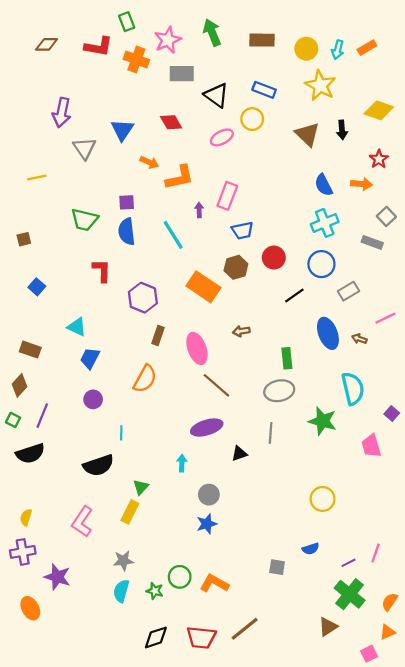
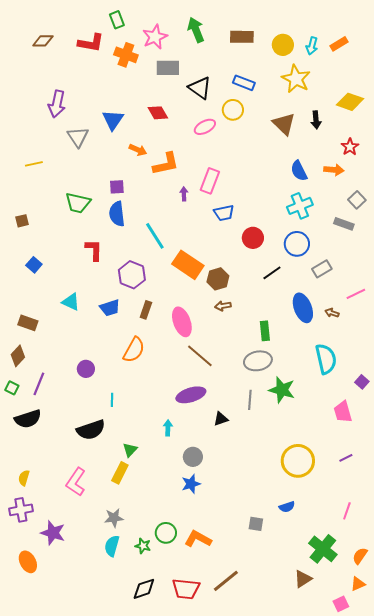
cyan line: (173, 235) -> (155, 236), moved
brown hexagon: (236, 267) -> (218, 279), moved
blue trapezoid: (90, 358) -> (110, 308), moved, turned -135
green star: (323, 421) -> (282, 390), moved
yellow circle: (323, 499) -> (298, 461), size x1.4
purple line: (349, 563) -> (346, 458), moved

